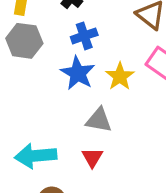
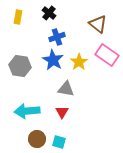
gray hexagon: (24, 41) -> (20, 66), moved

